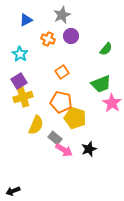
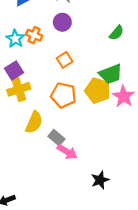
purple circle: (71, 36) -> (62, 22), moved
orange cross: (48, 39) -> (34, 35), moved
yellow pentagon: (75, 118) -> (98, 91), moved
black star: (89, 149) -> (100, 180), moved

